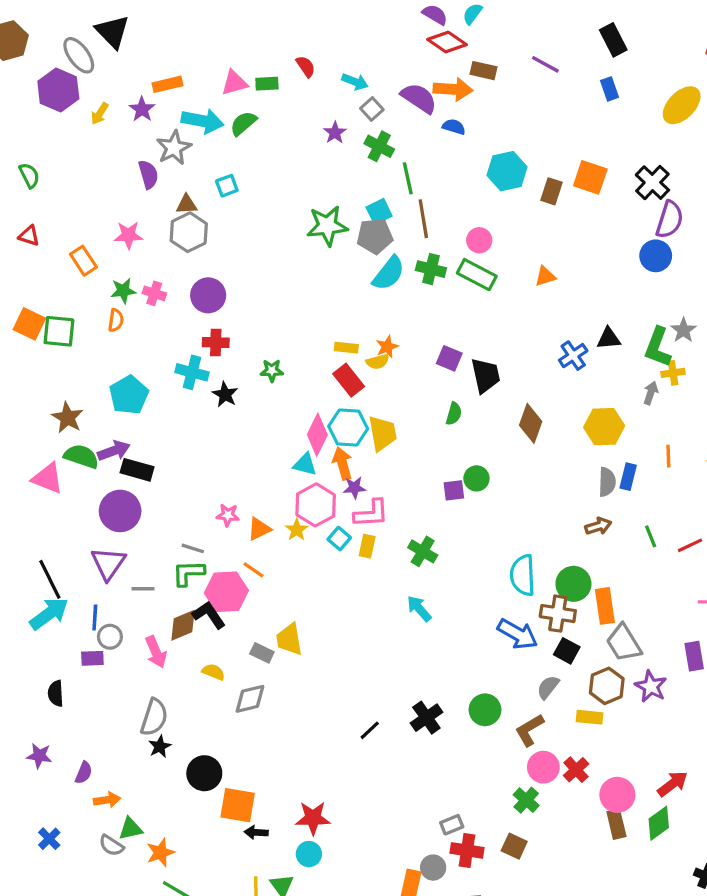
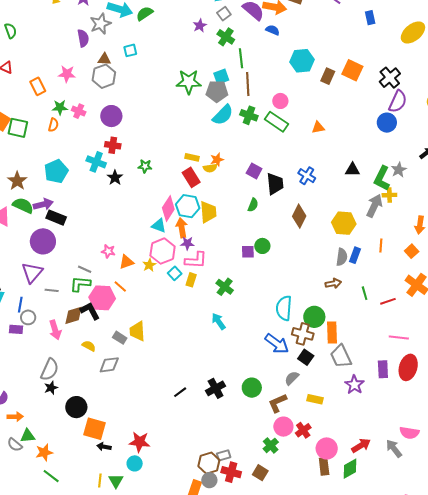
blue cross: (573, 356) -> (307, 176), moved, turned -30
gray arrow: (651, 393) -> (374, 206), size x1.6
brown hexagon: (607, 686) -> (209, 463), moved

